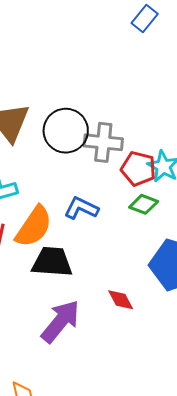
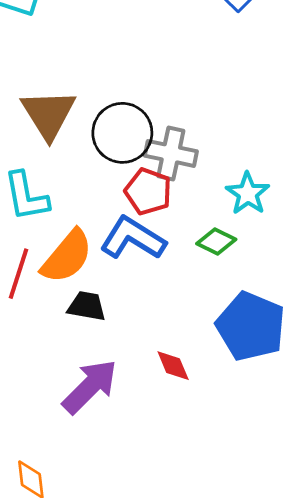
red pentagon: (138, 169) -> (148, 191), moved
blue L-shape: (81, 208) -> (133, 238), size x1.4
black trapezoid: (52, 262) -> (87, 306), size x0.7

